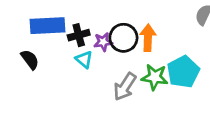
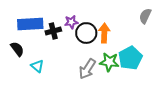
purple star: (103, 42) -> (71, 22), moved
cyan triangle: (84, 60) -> (37, 66), moved

